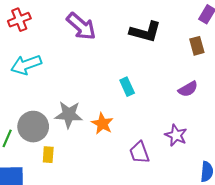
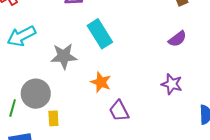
cyan rectangle: (127, 87) -> (100, 34), moved, size x1.6
gray star: (69, 115) -> (64, 56), moved
purple trapezoid: (139, 152) -> (119, 111), moved

